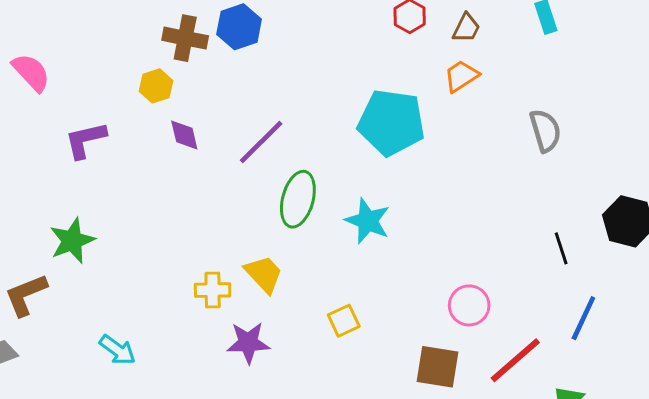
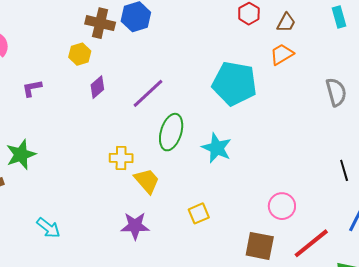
purple diamond: (184, 135) -> (97, 87), turned 60
purple L-shape: (85, 140) -> (32, 88), size x0.7
yellow cross: (213, 290) -> (121, 158), moved

